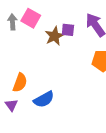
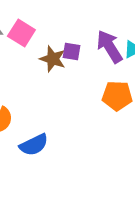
brown star: (55, 36) -> (53, 59), turned -30

